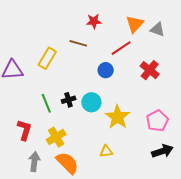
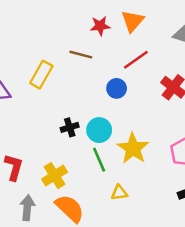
orange triangle: (135, 24) -> (133, 21), moved
green line: (46, 103) -> (99, 160), moved

